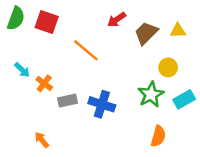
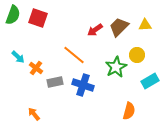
red arrow: (117, 20) -> (95, 30), moved
orange line: (86, 50) -> (74, 55), moved
green star: (151, 94) -> (116, 67), moved

